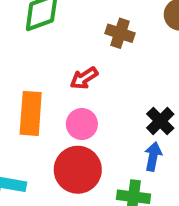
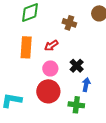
orange rectangle: (31, 113) -> (26, 47), moved
black cross: (160, 121) -> (77, 66), moved

